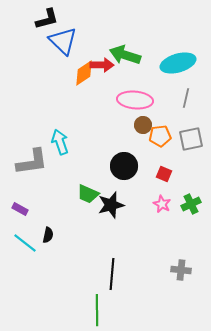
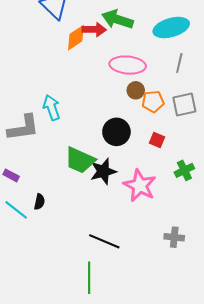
green trapezoid: (88, 194) -> (80, 160), size x1.4
pink star: (162, 204) -> (140, 186), moved, size x1.8
black line: (112, 274) -> (104, 241), turned -72

